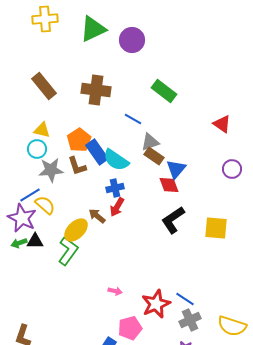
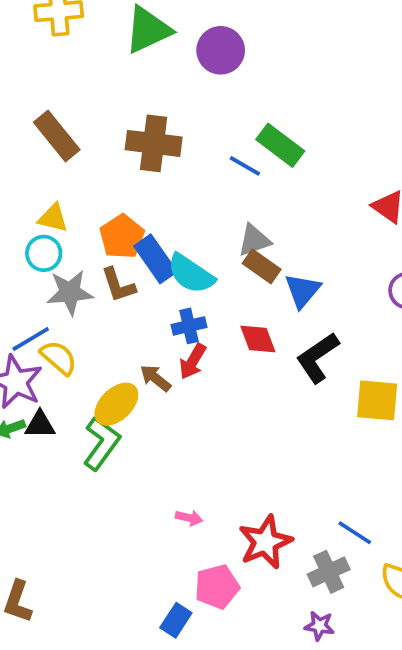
blue line: (133, 119) -> (245, 166), moved
red diamond: (169, 185) -> (258, 339), moved
black L-shape: (173, 220) -> (317, 358), moved
blue line: (185, 299) -> (355, 533), moved

